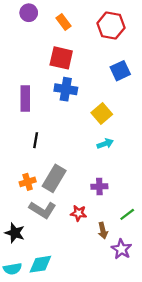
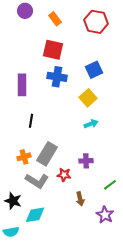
blue square: (120, 71) -> (94, 70), moved
red star: (79, 213) -> (64, 175), moved
brown arrow: (103, 231) -> (80, 199), moved
cyan diamond: (40, 264) -> (35, 215), moved

